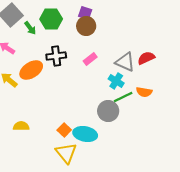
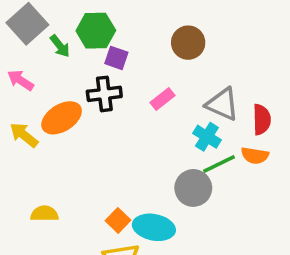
purple square: (85, 13) -> (116, 58), moved
brown circle: (86, 26) -> (188, 43), moved
red semicircle: (146, 58) -> (262, 120), moved, turned 114

